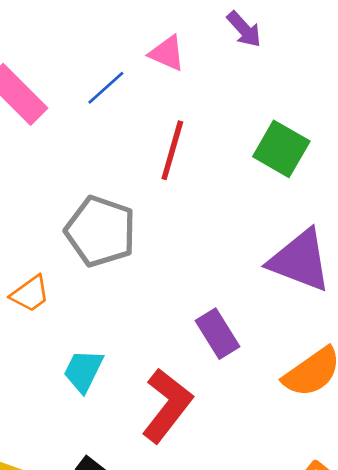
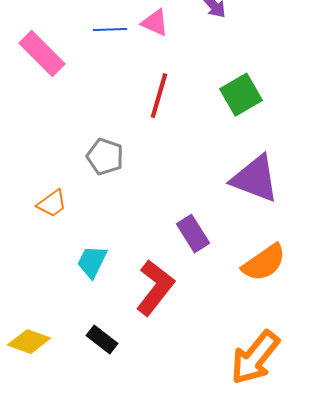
blue line: (106, 88) -> (110, 30), moved, turned 40
green square: (281, 149) -> (241, 95), turned 30
gray pentagon: (101, 231) -> (105, 157), size x0.7

